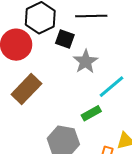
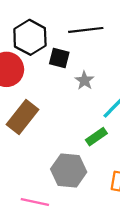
gray star: (86, 62) -> (84, 81), size x0.7

